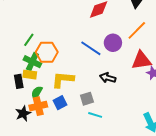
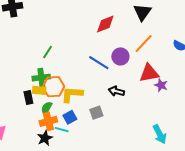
green line: (29, 40) -> (48, 52), moved
orange hexagon: (47, 52) -> (54, 87), moved
green cross: (32, 62) -> (41, 78), turned -30
black star: (23, 113) -> (45, 138), moved
cyan line: (95, 115) -> (62, 130), moved

